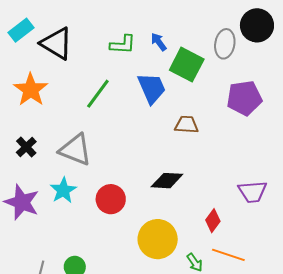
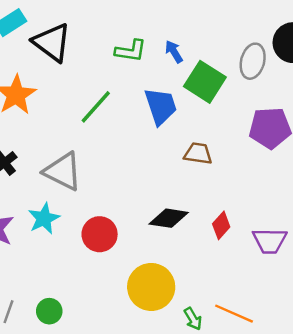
red diamond: (213, 221) -> (221, 225), moved

